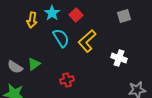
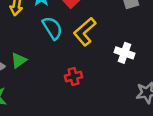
red cross: (67, 80) -> (74, 76), moved

